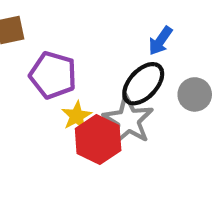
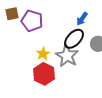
purple pentagon: (53, 75) -> (32, 21), moved
red hexagon: (98, 140) -> (44, 74), moved

